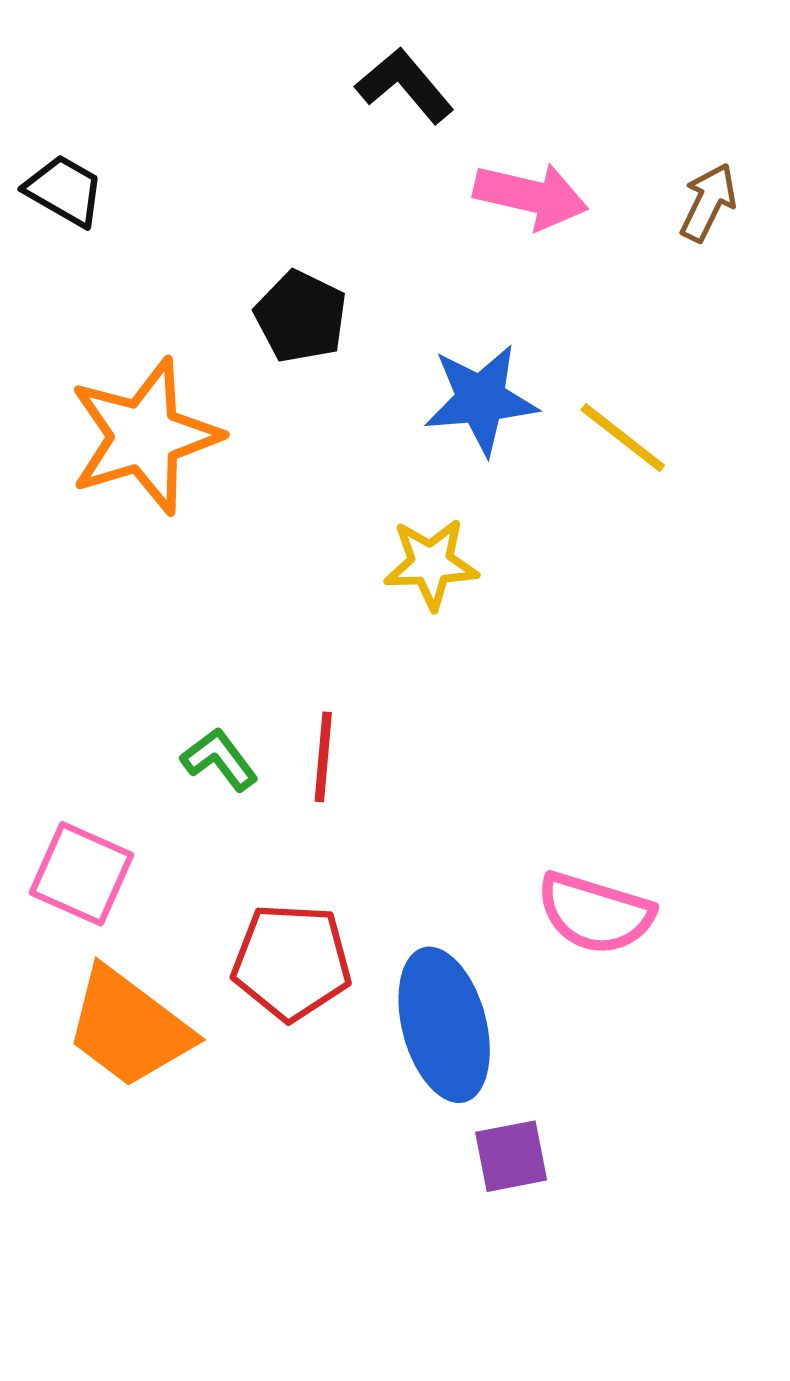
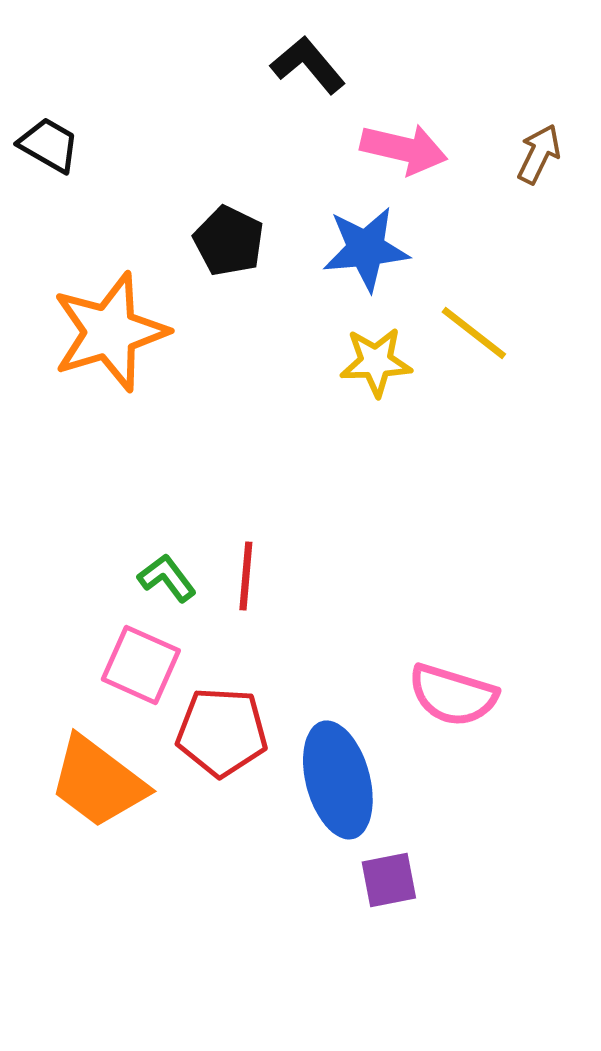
blue star: (481, 399) -> (366, 249), moved
yellow star: (431, 564) -> (376, 362), moved
pink square: (81, 874) -> (141, 665), moved

